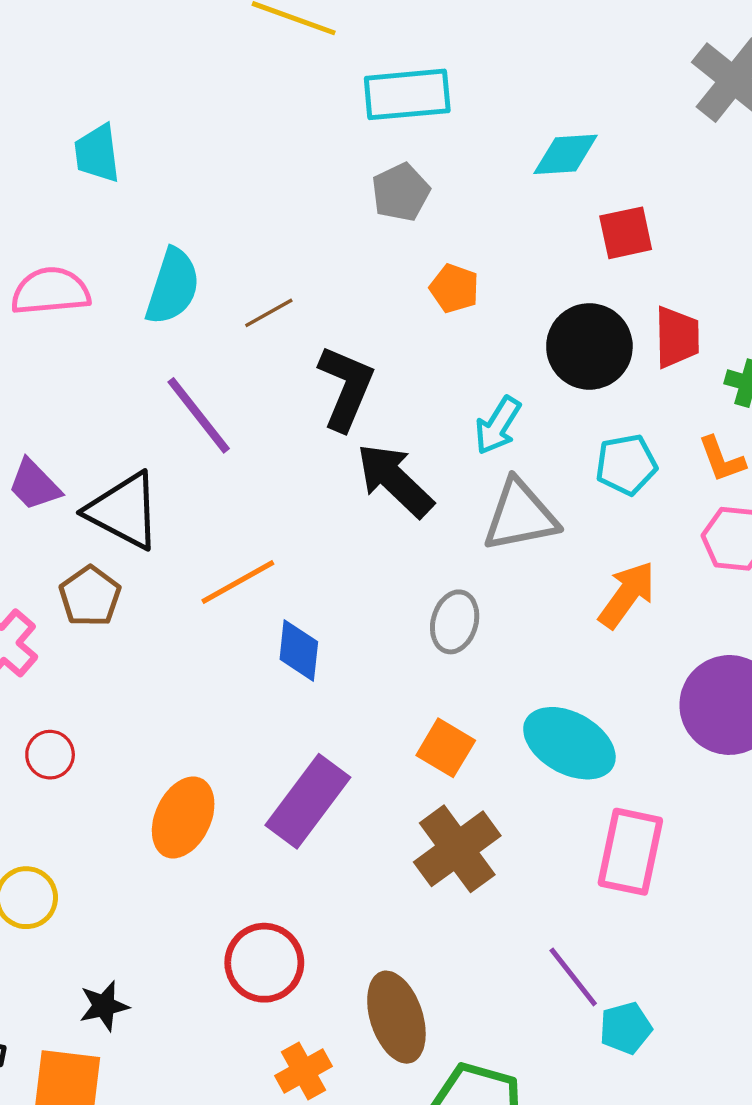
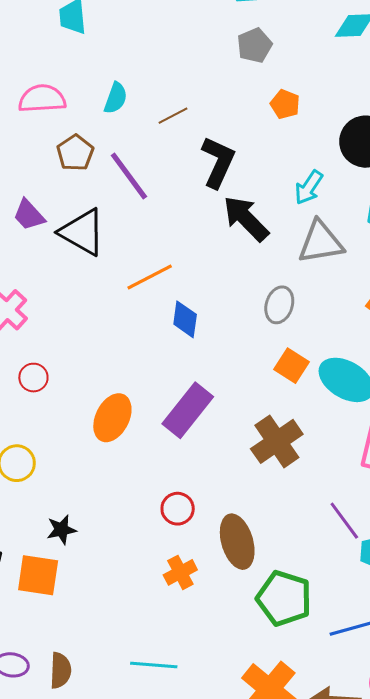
cyan semicircle: (173, 286) -> (116, 98), size x0.7
brown pentagon: (90, 596) -> (75, 153), moved
orange square: (446, 748) -> (291, 366), moved
red circle: (264, 963) -> (178, 509), moved, size x0.7

